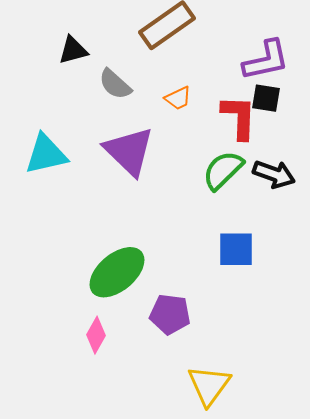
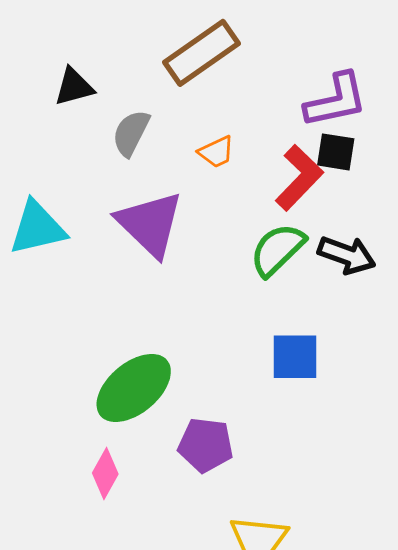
gray semicircle: (115, 84) -> (131, 133), turned 75
red L-shape: (239, 117) -> (299, 178), turned 42

